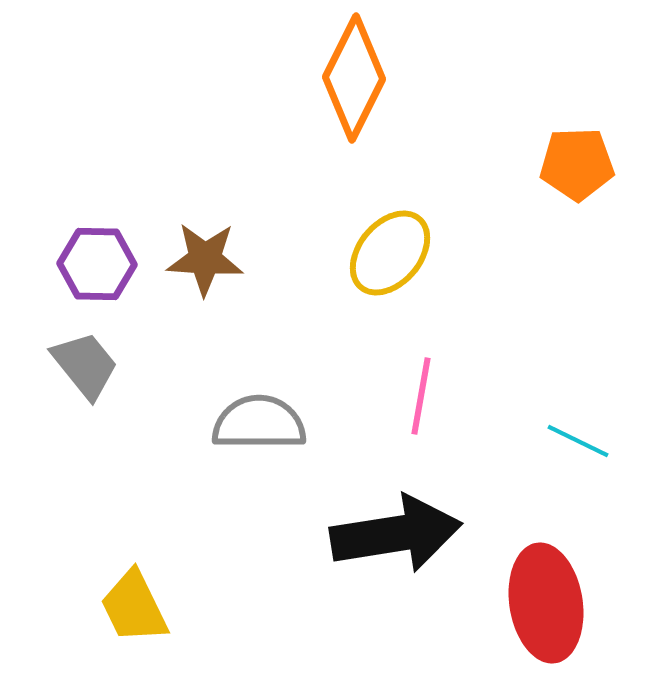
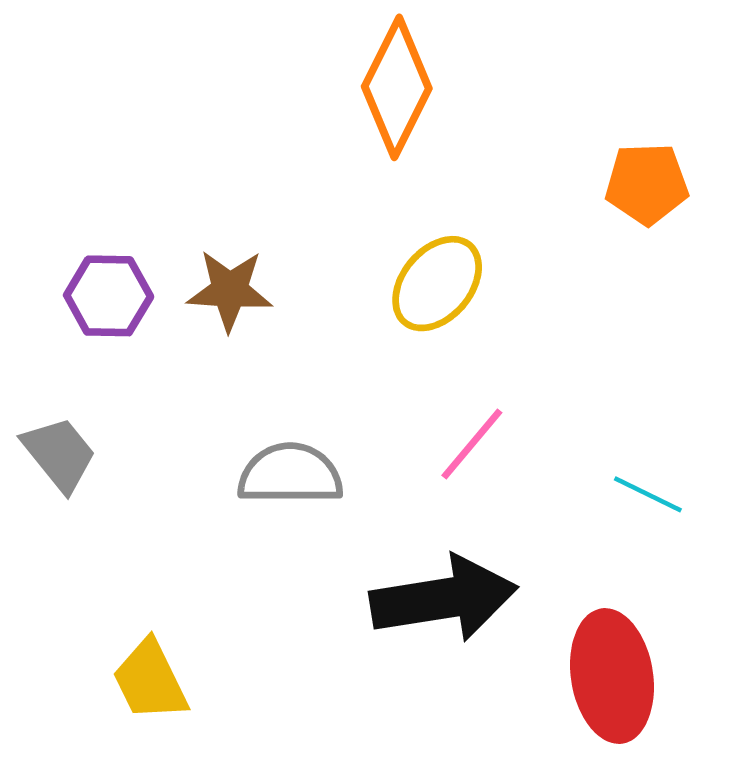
gray trapezoid: (85, 365) -> (59, 454), moved
pink line: (421, 396) -> (472, 444), turned 30

